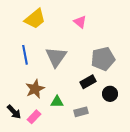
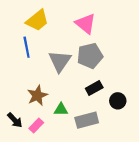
pink triangle: (80, 22) -> (86, 24), size x1.5
blue line: (25, 55) -> (27, 47), moved
gray pentagon: (103, 59) -> (90, 56), moved
gray rectangle: (81, 112) -> (87, 120), size x1.5

